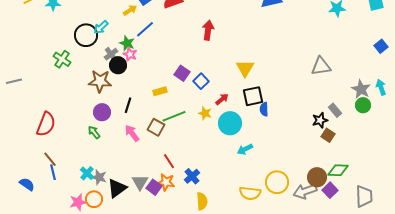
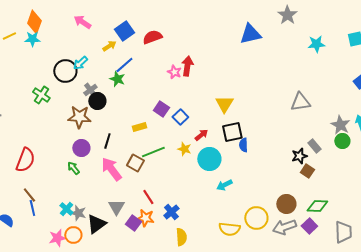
green star: (127, 43) -> (117, 79), moved
pink star: (130, 54) -> (174, 72), moved
pink arrow: (132, 133) -> (111, 169), size x1.4
brown circle: (317, 177) -> (286, 204), moved
gray triangle: (140, 182) -> (116, 207), moved

